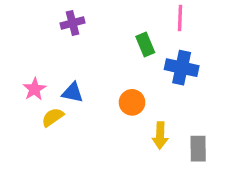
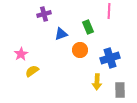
blue cross: (182, 68) -> (110, 58), moved, turned -30
blue triangle: (73, 92) -> (61, 34), moved, turned -32
orange circle: (132, 102) -> (80, 50), moved

